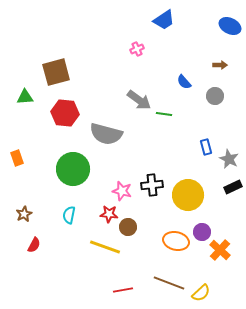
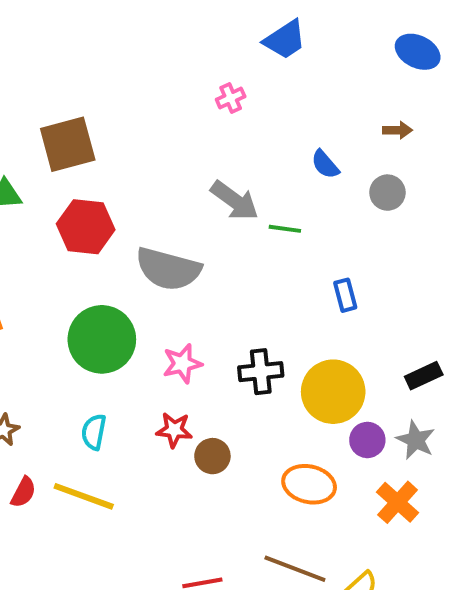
blue rectangle: (206, 147) -> (345, 295), moved
gray star: (229, 159) -> (416, 440), moved
pink star: (122, 191) -> (182, 364), moved, turned -30
purple circle: (202, 232) -> (367, 440), moved
yellow line: (105, 247) -> (84, 496), moved

